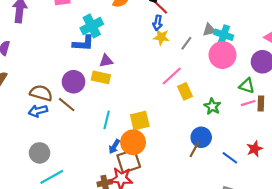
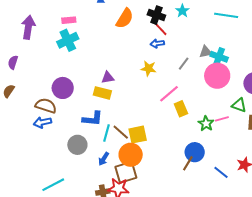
blue arrow: (158, 23) -> (157, 43), turned 72
cyan cross: (92, 26) -> (68, 40), moved
yellow star: (161, 37) -> (149, 68), moved
blue L-shape: (83, 43) -> (92, 119), moved
purple circle: (74, 82) -> (63, 88), moved
pink line: (248, 103) -> (222, 119), moved
brown line: (67, 105) -> (121, 132), moved
blue arrow: (114, 147) -> (104, 159), moved
gray circle: (40, 153) -> (77, 145), moved

